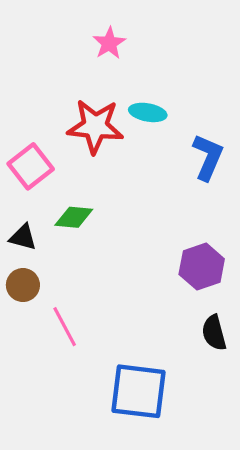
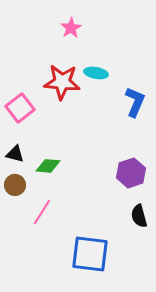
green diamond: (74, 217) -> (48, 166), moved
pink line: (65, 327) -> (42, 212), turned 60

